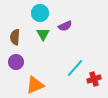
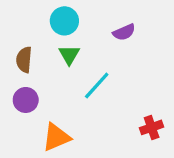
purple semicircle: (65, 26) -> (124, 32), moved
cyan line: (75, 68) -> (97, 85), moved

